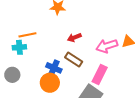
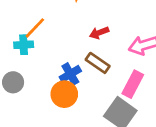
orange line: (27, 35) -> (35, 28), turned -36
blue cross: (54, 68) -> (70, 74), turned 35

